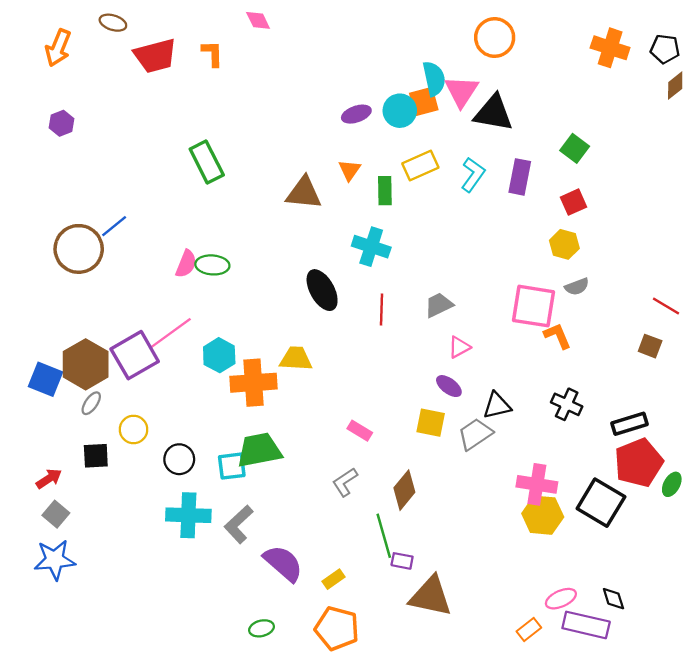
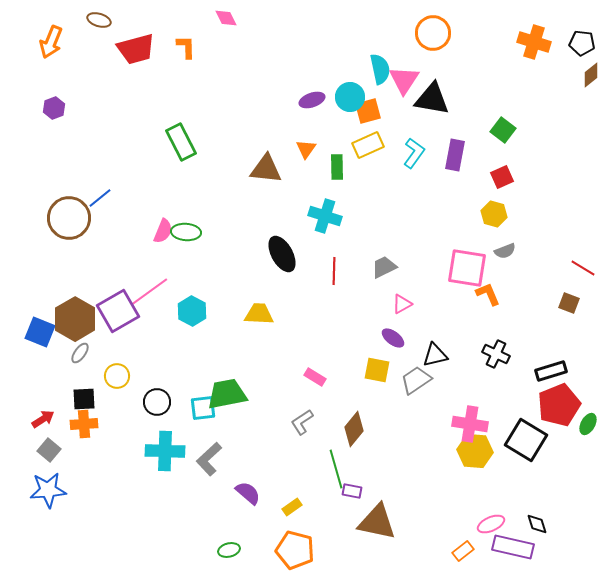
orange square: (424, 102) -> (368, 111), moved
orange cross: (254, 383) -> (84, 424), moved, size x0.7
purple semicircle: (283, 563) -> (248, 493), size x0.7

